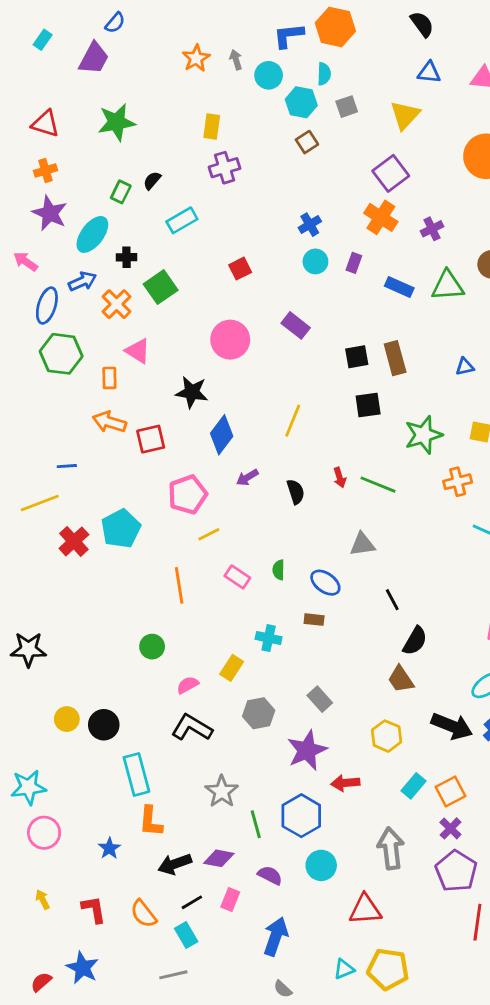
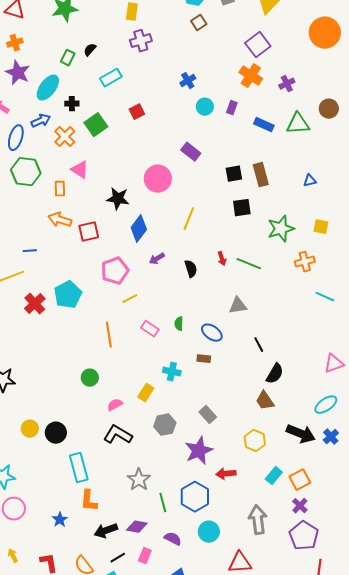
blue cross: (310, 225) -> (188, 81), moved
red square: (240, 269) -> (137, 112), moved
pink circle: (230, 340) -> (158, 179), moved

